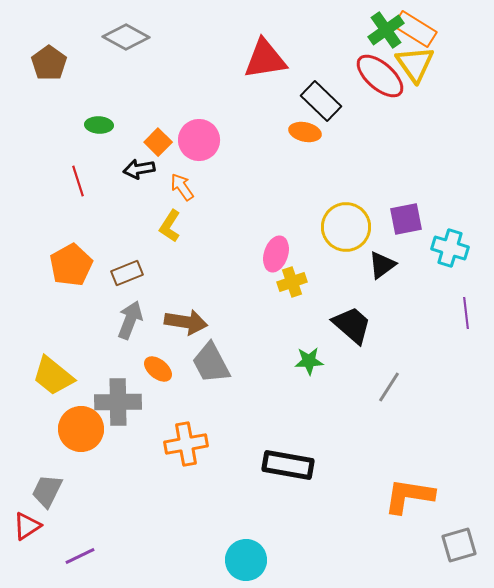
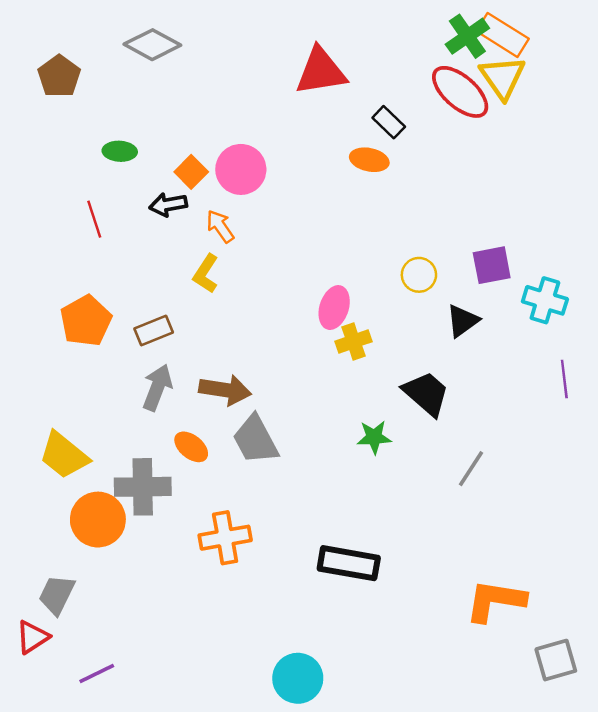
black rectangle: (321, 101) -> (389, 122), size x0.7
yellow circle: (346, 227) -> (419, 275), size x0.6

